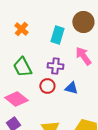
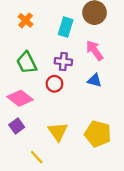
blue triangle: (71, 88) -> (94, 80), moved

